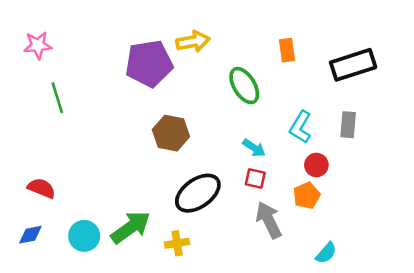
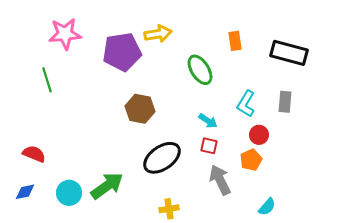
pink star: (38, 45) -> (65, 34), moved, size x1.4
black rectangle: (353, 65) -> (289, 53), turned 33
yellow cross: (177, 243) -> (169, 209), moved

